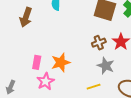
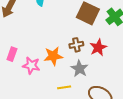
orange star: (61, 62) -> (53, 56), moved
pink star: (46, 81) -> (31, 65), moved, turned 30

